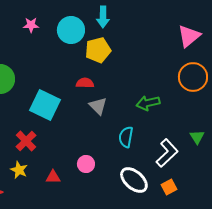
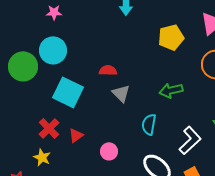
cyan circle: (71, 30) -> (53, 50), moved
yellow pentagon: (98, 50) -> (171, 37), moved
red triangle: (53, 177) -> (76, 135), moved, turned -35

